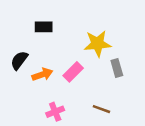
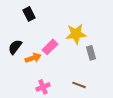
black rectangle: (44, 27) -> (29, 14), moved, turned 64
pink rectangle: (73, 72) -> (50, 47), moved

